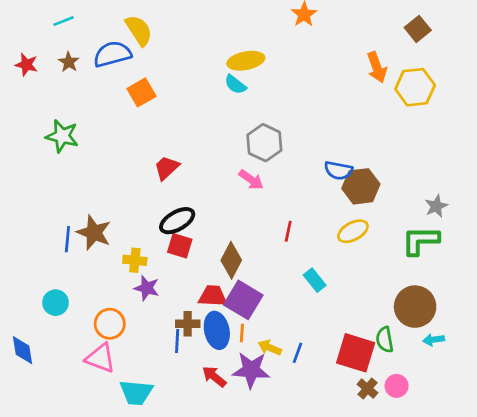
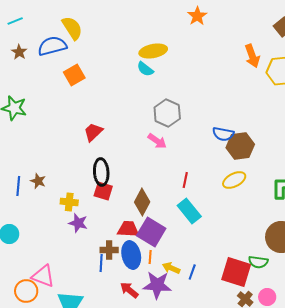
black ellipse: (177, 221) -> (101, 172), turned -64
brown star: (94, 233) -> (38, 181), size x0.6
cyan rectangle: (315, 280) -> (189, 211), moved, size x1.4
orange circle: (110, 324) -> (26, 291), moved
green semicircle: (385, 340) -> (258, 262), turned -72

